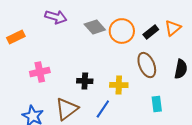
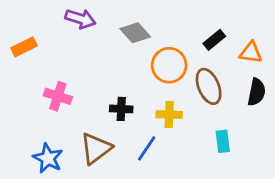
orange triangle: (173, 28) -> (251, 53), moved, turned 48
orange circle: (122, 31) -> (169, 65), moved
pink cross: (40, 72) -> (58, 96), turned 30

